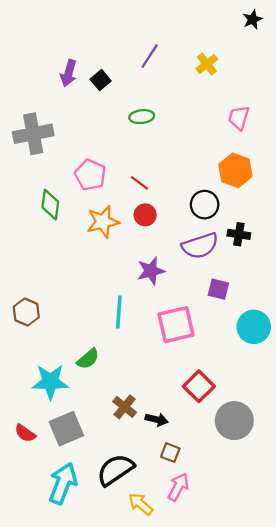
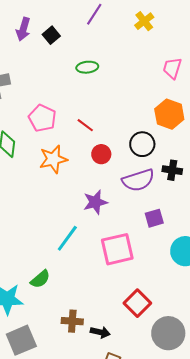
red circle: (145, 215) -> (101, 154), moved
purple square: (218, 289) -> (154, 218), turned -30
cyan line: (119, 312) -> (67, 238), turned 32
brown cross: (125, 407) -> (72, 321), turned -35

